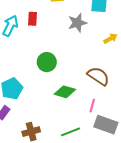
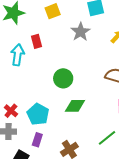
green diamond: (65, 92) -> (75, 106), moved

